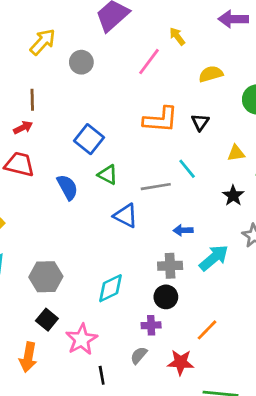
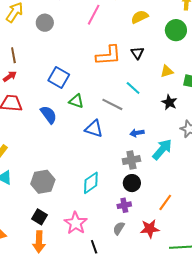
gray line: (156, 187) -> (112, 104), turned 45
black square: (47, 320) -> (40, 217), moved

